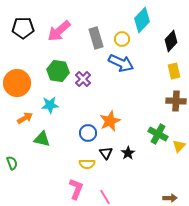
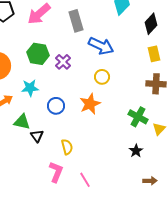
yellow circle: (122, 39) -> (102, 77), moved
blue circle: (88, 133) -> (56, 106), moved
black triangle: (106, 153) -> (37, 136), moved
black star: (128, 153) -> (136, 151), moved
yellow semicircle: (87, 164) -> (67, 147), turned -105

